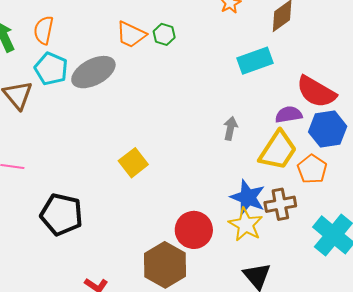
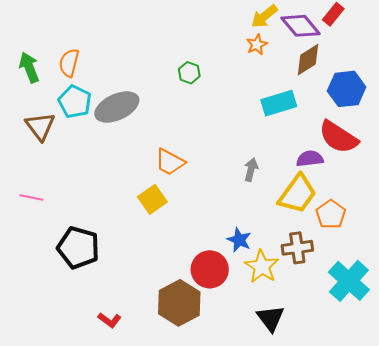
orange trapezoid: (131, 35) -> (170, 162), moved
blue hexagon: (328, 129) -> (347, 89), moved
blue star: (248, 197) -> (239, 240), moved, size x0.7

